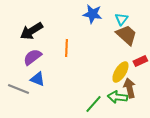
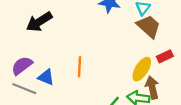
orange line: (66, 48) -> (80, 67), moved
purple semicircle: (32, 57) -> (22, 66), moved

